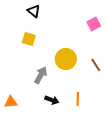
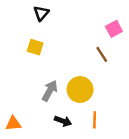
black triangle: (34, 11) -> (41, 13), turned 32
yellow circle: (66, 59) -> (80, 90), moved
brown line: (96, 65) -> (102, 54), moved

